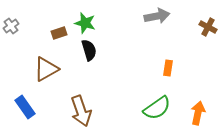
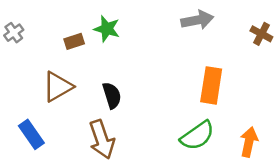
black semicircle: (89, 50) -> (112, 95), moved
orange rectangle: (168, 68) -> (211, 85), size x1.8

